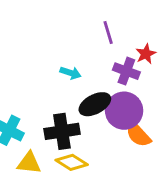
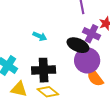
cyan arrow: (71, 73) -> (40, 36), moved
black ellipse: (95, 104) -> (78, 45), moved, turned 45

